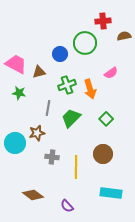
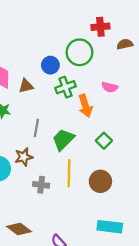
pink semicircle: (111, 73) -> (110, 87), turned 48
green cross: (67, 85) -> (66, 87), moved
yellow line: (76, 167) -> (69, 173), moved

